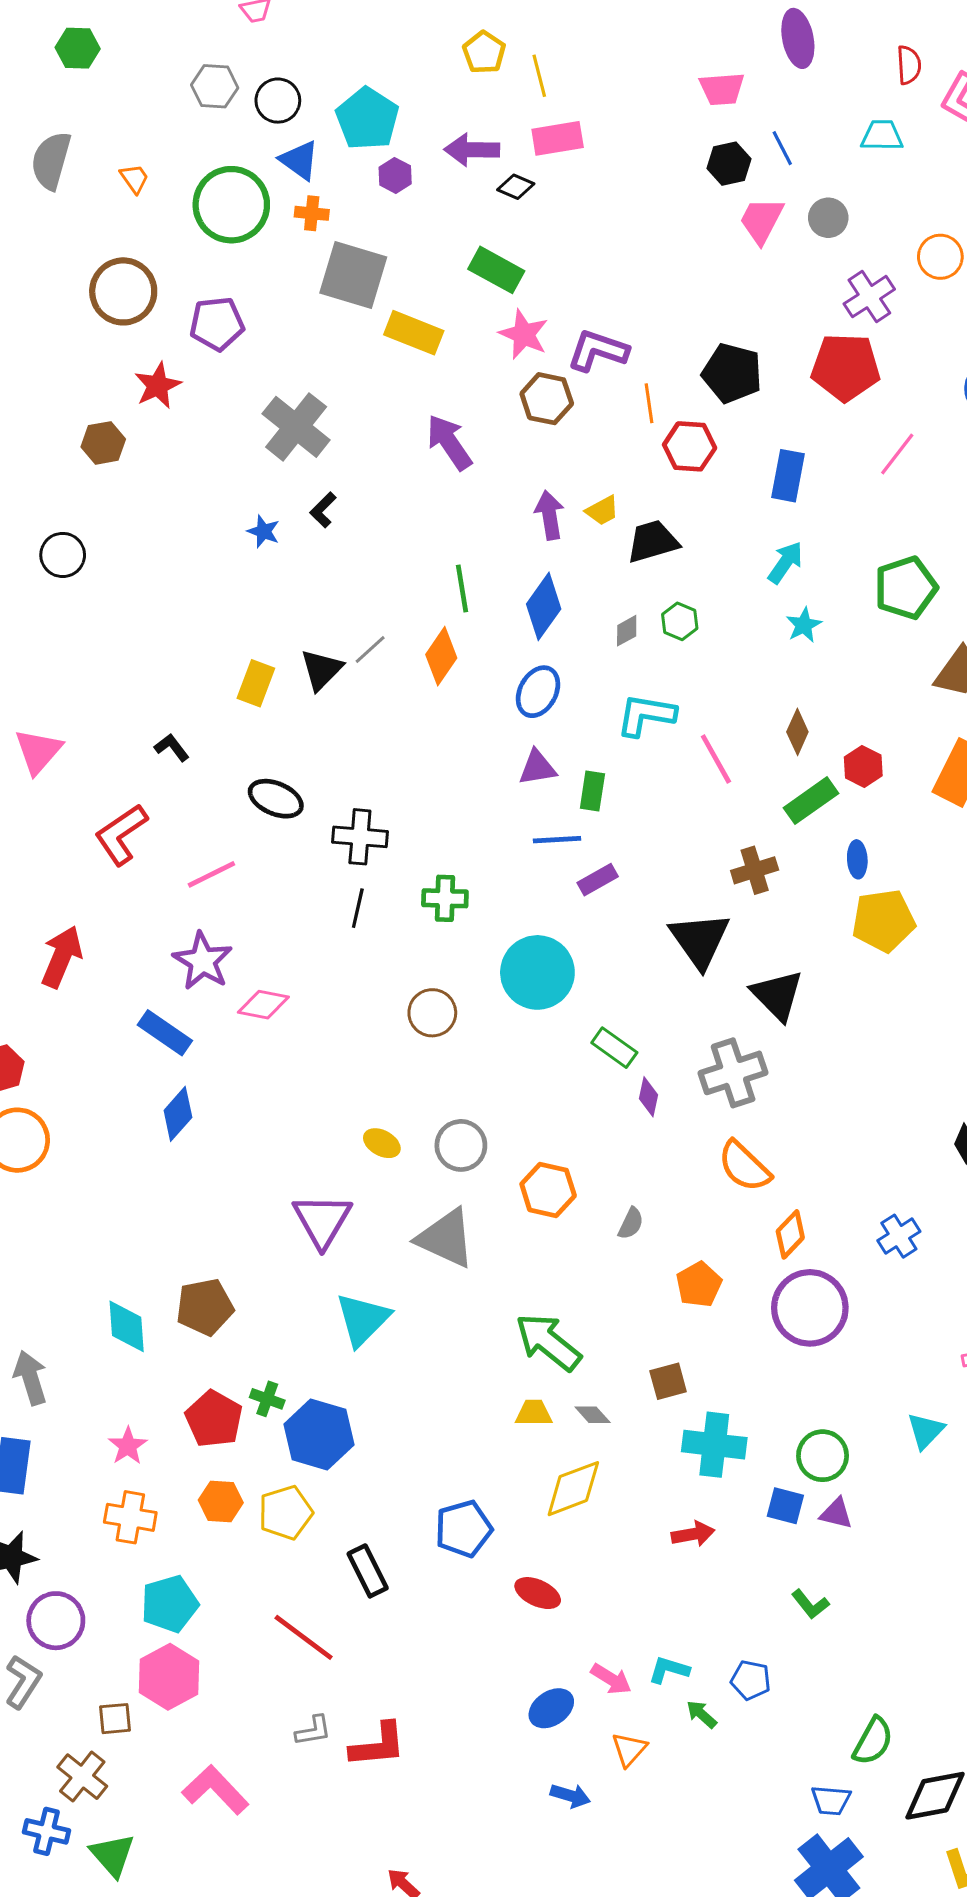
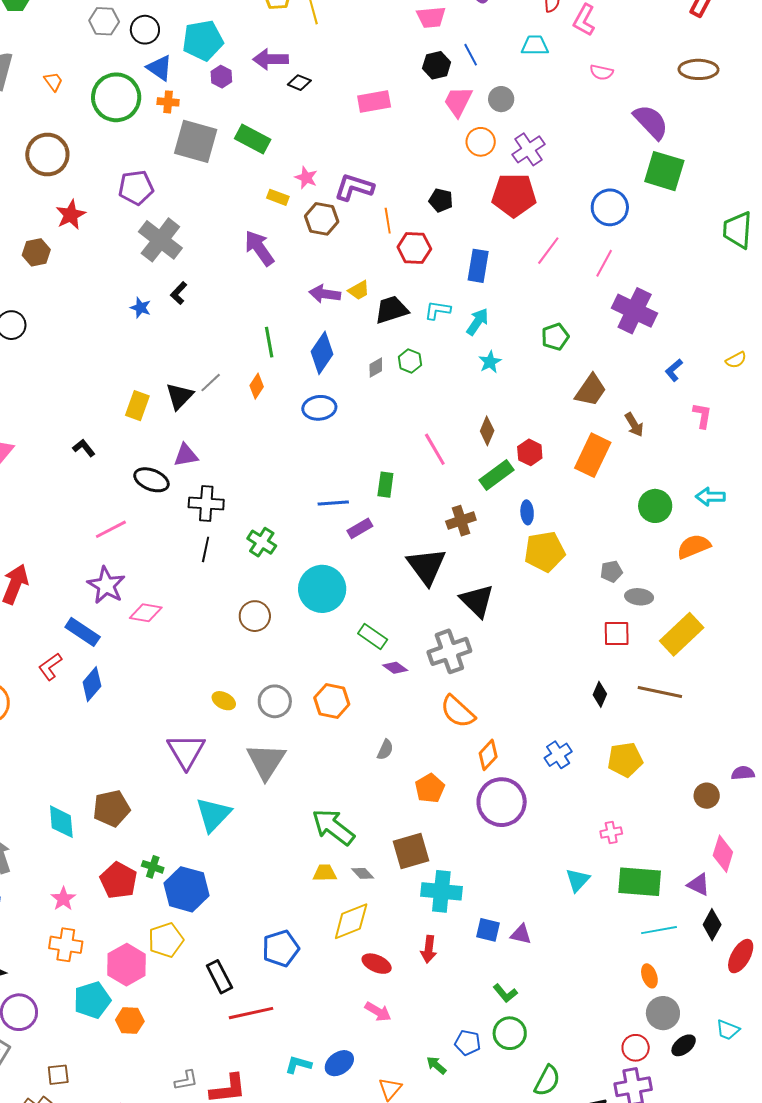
cyan pentagon: (367, 119) -> (203, 40), turned 30
pink rectangle: (558, 138) -> (374, 101), moved
orange circle: (940, 257) -> (481, 142), moved
green rectangle: (496, 270) -> (253, 139), moved
purple pentagon: (217, 324) -> (136, 188), moved
yellow rectangle: (414, 333) -> (278, 197), moved, size x0.6
pink star: (524, 334) -> (306, 178), size x0.7
black pentagon: (732, 373) -> (441, 200), size x0.6
purple arrow: (549, 515) -> (325, 294), turned -72
green pentagon: (906, 588) -> (555, 337), size x0.7
orange diamond: (441, 656) -> (257, 386), size x0.7
blue ellipse: (538, 692) -> (319, 408), turned 56
cyan L-shape: (646, 715) -> (438, 310), moved, size x0.7
purple triangle: (537, 768) -> (186, 455), moved
green rectangle: (592, 791) -> (385, 485), moved
red L-shape: (121, 834) -> (50, 667), moved, size x0.7
green cross: (445, 898) -> (262, 542), turned 32
purple diamond: (649, 1097) -> (395, 668), turned -65
orange hexagon: (548, 1190) -> (332, 701), moved
gray triangle: (446, 1238) -> (266, 761), turned 39
brown square: (668, 1381) -> (411, 851), size x1.5
green circle: (823, 1456) -> (510, 1033), moved
orange hexagon: (221, 1501) -> (130, 1021), moved
red arrow: (693, 1534) -> (429, 949), turned 108
red ellipse: (538, 1593) -> (377, 964), moved
red line: (304, 1637) -> (251, 1013), moved, turned -48
cyan L-shape: (669, 1670) -> (298, 1065), moved
pink hexagon: (169, 1677) -> (127, 965), moved
pink arrow: (611, 1679) -> (378, 1012), moved

